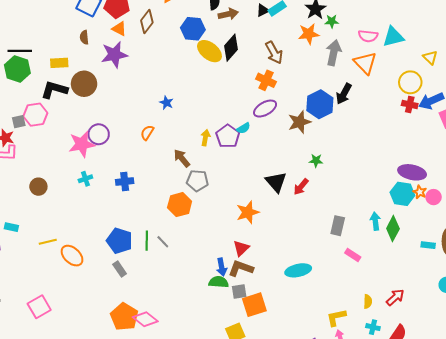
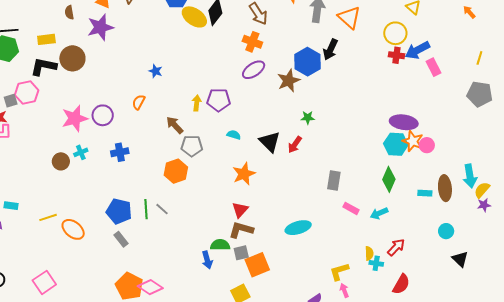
cyan semicircle: (243, 128) -> (234, 135), moved, turned -128
purple circle: (99, 134) -> (103, 115), moved
purple pentagon: (228, 136) -> (219, 100), turned -30
brown circle: (38, 187) -> (61, 161), moved
orange star: (420, 192) -> (413, 141), size x1.5
cyan arrow: (375, 221) -> (379, 213), moved, turned -102
blue arrow: (222, 267) -> (207, 260), moved
cyan cross: (373, 327) -> (376, 263), moved

